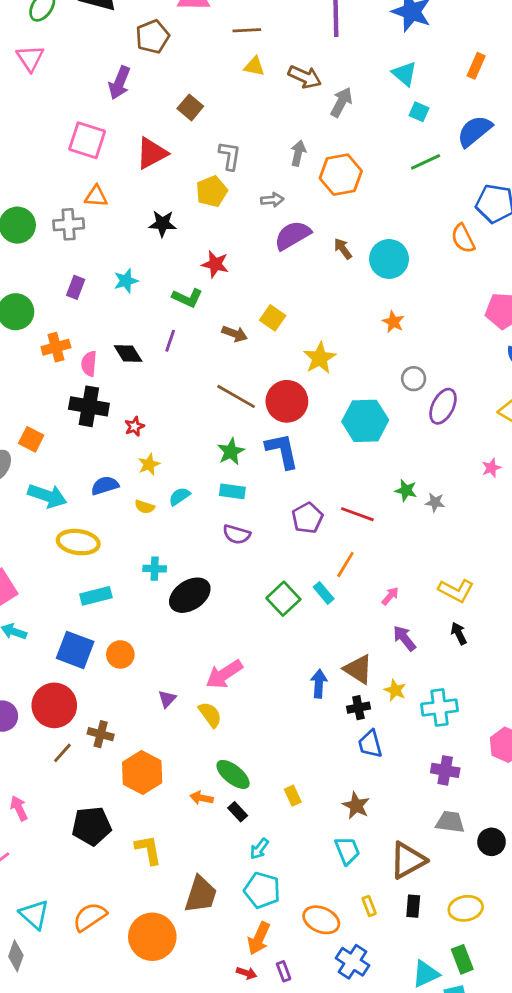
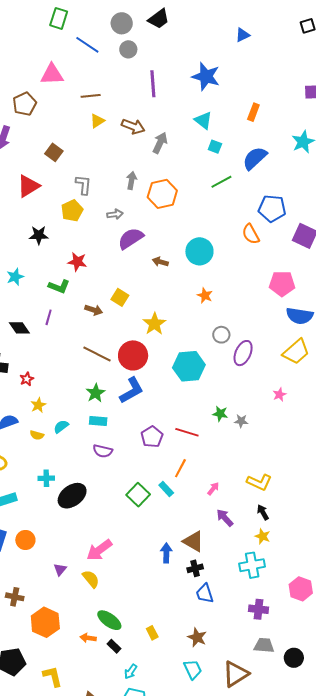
yellow triangle: (254, 66) -> (97, 121), turned -42
brown arrow: (343, 249) -> (160, 262), moved, turned -35
blue L-shape: (282, 451) -> (132, 390), turned 76
yellow star: (395, 690) -> (263, 536), moved

